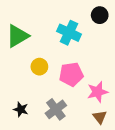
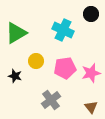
pink star: (98, 92) -> (91, 73), moved
black star: (21, 109) -> (15, 76), moved

